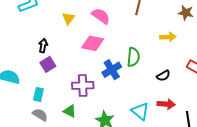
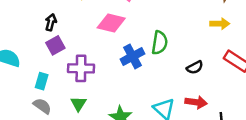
yellow arrow: (168, 37) -> (220, 24), moved
purple cross: (83, 85) -> (81, 68), moved
green triangle: (70, 111) -> (78, 104), turned 32

